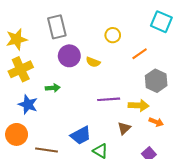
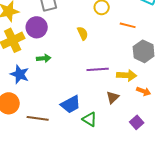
orange line: (140, 54) -> (128, 25), turned 49
purple circle: (69, 56) -> (37, 27), moved
yellow semicircle: (93, 62) -> (83, 33), turned -136

